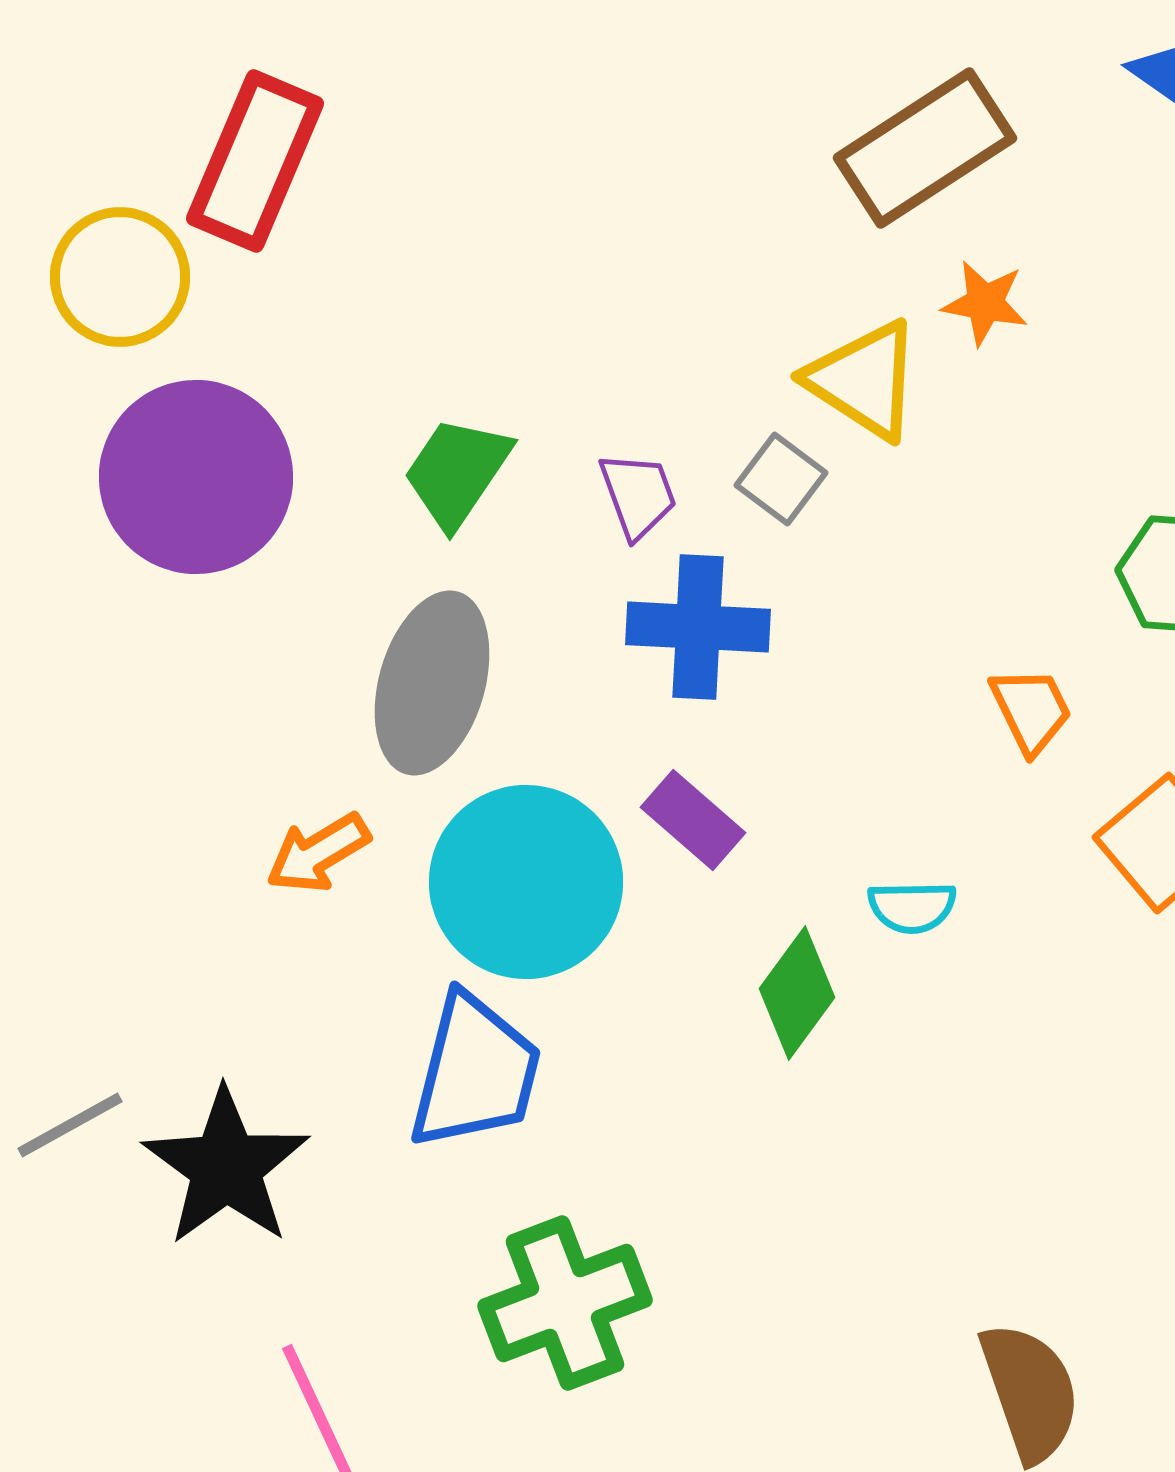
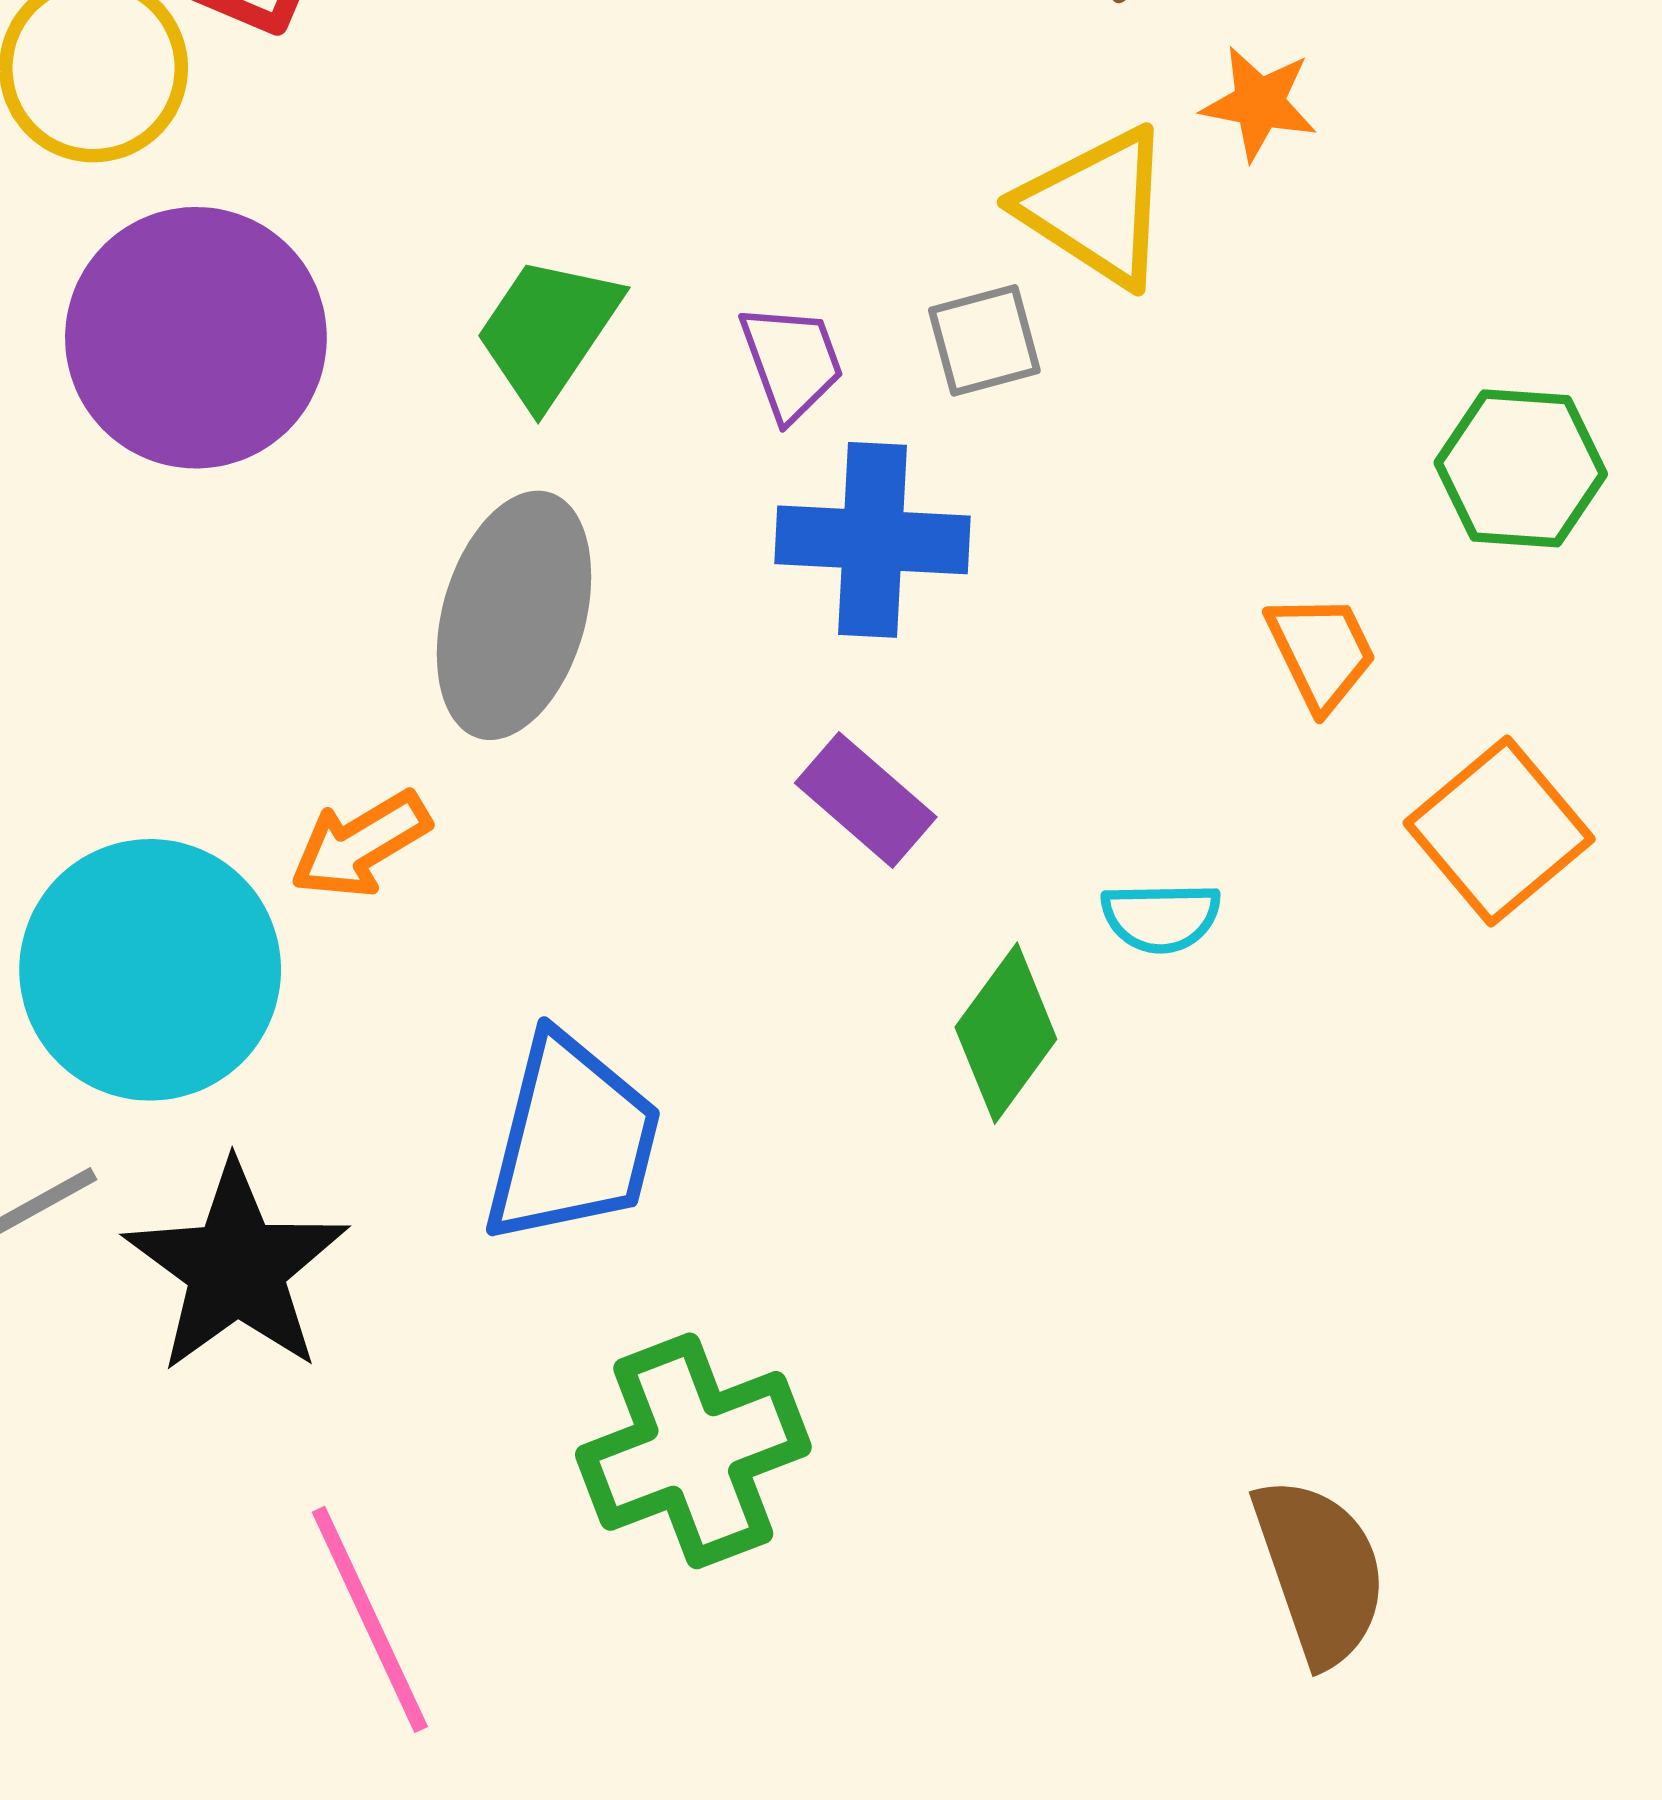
gray square: (781, 479) -> (984, 340), turned 38
cyan circle: (526, 882) -> (150, 970), moved

